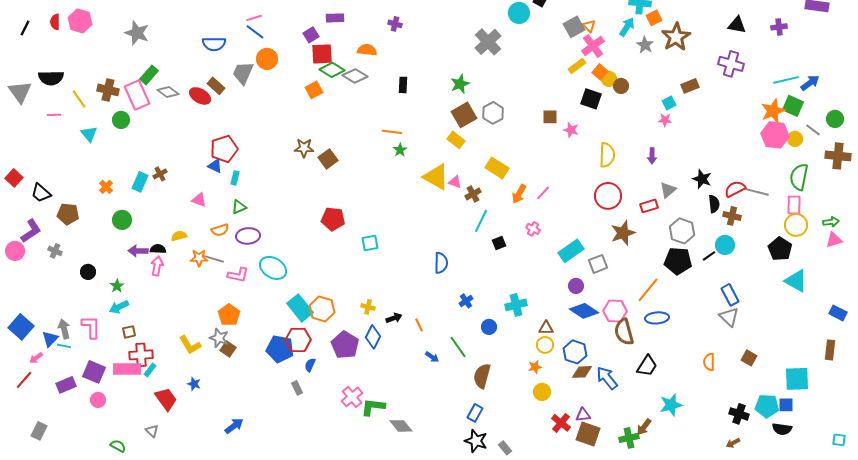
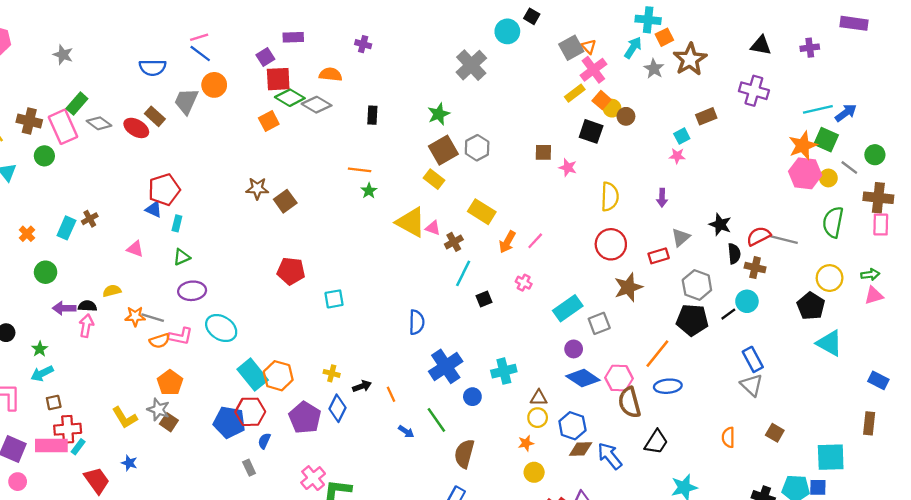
gray star: (137, 33) -> (63, 55), size x0.7
pink rectangle: (794, 205) -> (881, 225), moved
orange semicircle: (220, 230) -> (160, 341), moved
blue cross: (466, 301) -> (446, 366), size x2.0

